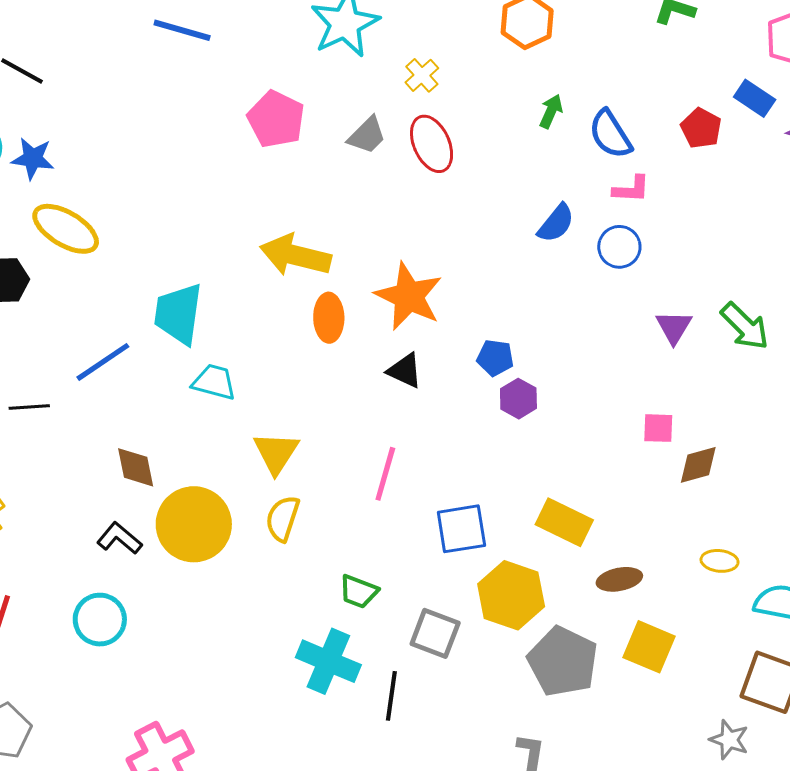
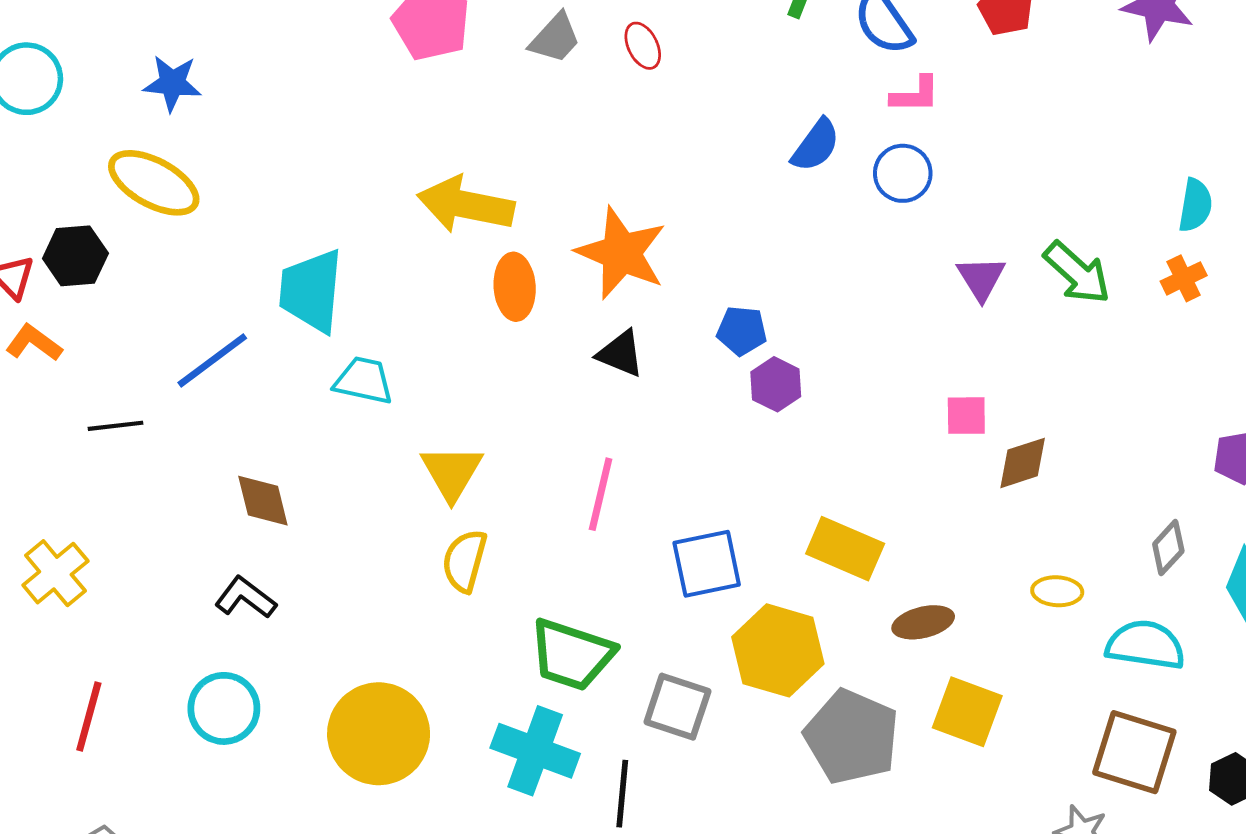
red ellipse: (432, 144) -> (643, 46), size x0.6
blue star: (33, 158) -> (172, 83), moved
yellow circle: (194, 524) -> (379, 734), moved
green trapezoid: (359, 591) -> (572, 655), size x1.6

